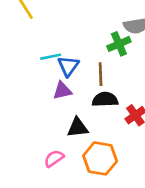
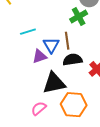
blue triangle: (68, 66) -> (51, 45), moved
black triangle: (78, 128) -> (54, 83), size x1.4

